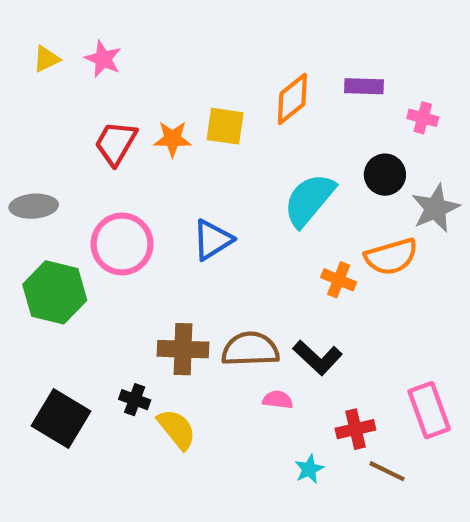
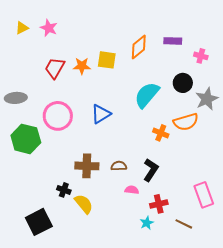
brown semicircle: (250, 349) -> (119, 166), size x0.6
black L-shape: (318, 358) -> (151, 170), turned -100
black square: (61, 419) -> (39, 222), moved, turned 32
red cross: (355, 429) -> (159, 204), moved

